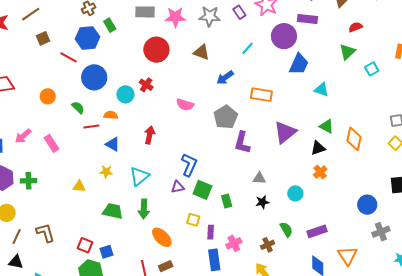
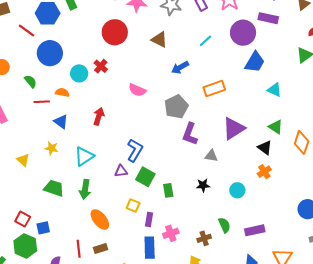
orange rectangle: (261, 95) -> (214, 88), turned -35
black triangle: (318, 148) -> (265, 148), turned 49
gray triangle: (259, 178) -> (211, 156), moved
yellow triangle: (79, 186) -> (23, 160), turned 32
black star: (262, 202) -> (203, 185), moved

